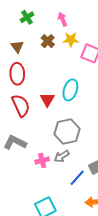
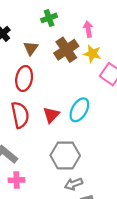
brown cross: (48, 41) -> (66, 50), size x1.5
gray arrow: (62, 156) -> (74, 184), moved
pink cross: (42, 160) -> (16, 180), moved

